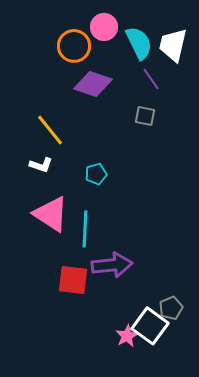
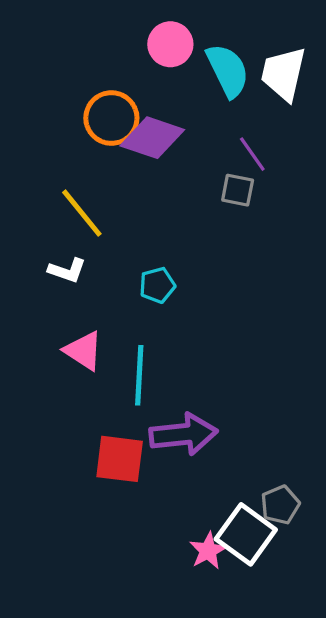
orange circle: (74, 46) -> (111, 118), moved
purple line: (151, 79) -> (252, 154), moved
pink triangle: (51, 214) -> (84, 351), size x0.7

